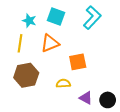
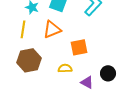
black circle: (108, 100) -> (108, 73), moved

